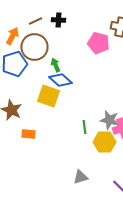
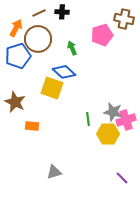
pink pentagon: (98, 43) -> (102, 35), turned -30
green arrow: (56, 65) -> (72, 48), moved
gray triangle: (80, 177) -> (54, 172), moved

